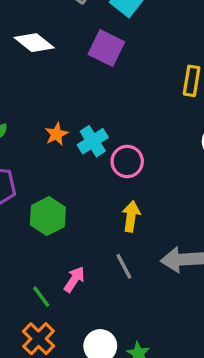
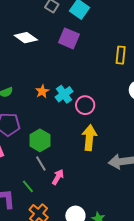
yellow arrow: (131, 216) -> (89, 138), size x1.4
gray line: (124, 266) -> (41, 164), moved
green line: (41, 297) -> (28, 186), moved

